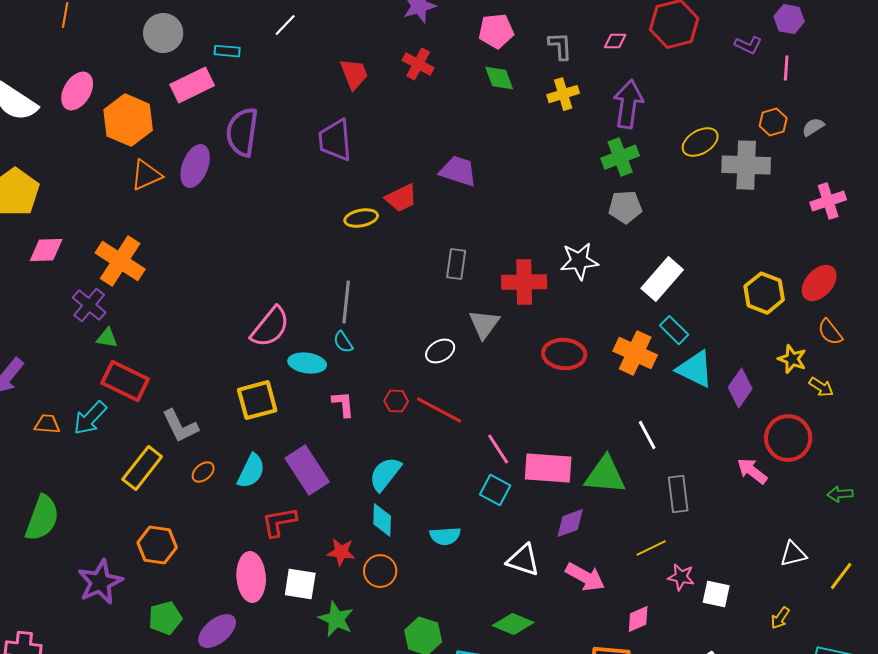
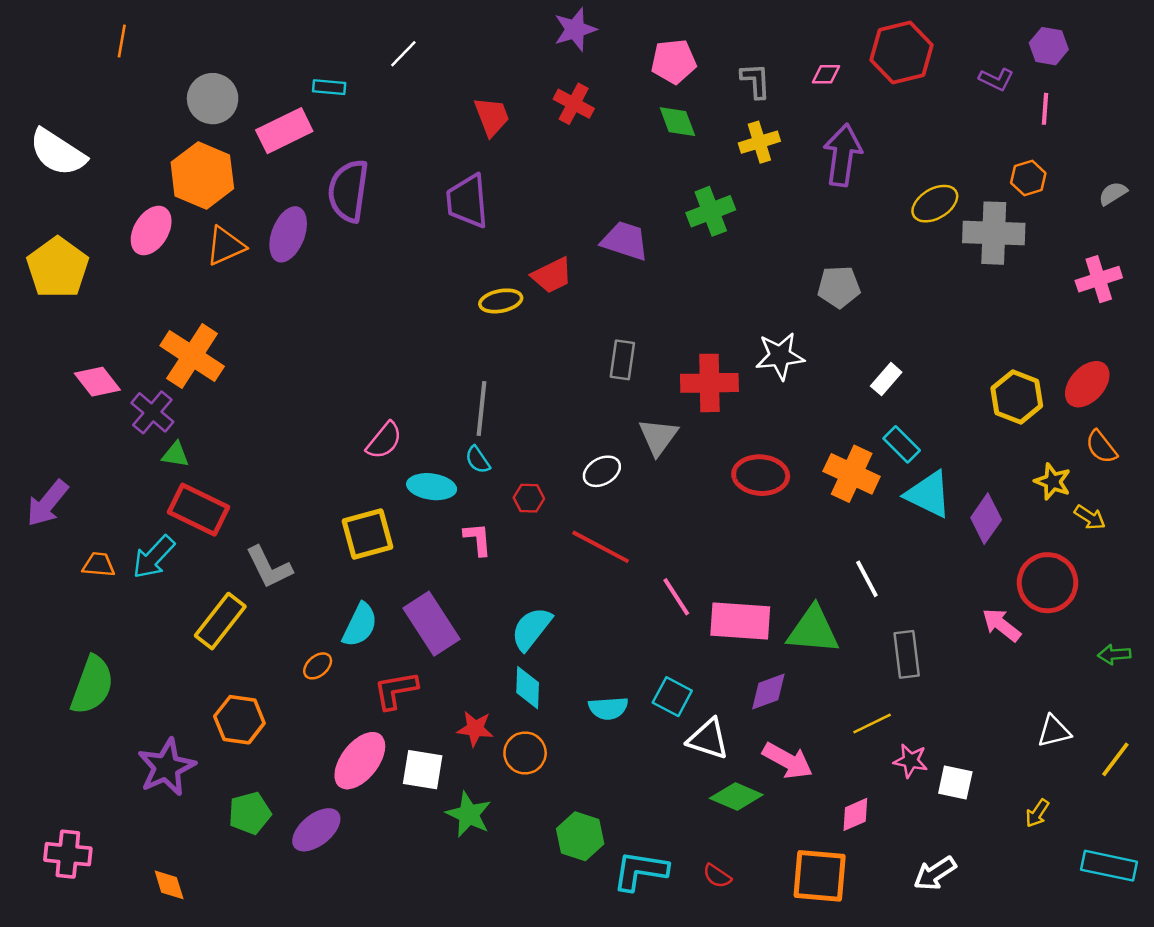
gray circle: (163, 33) -> (213, 99), moved
pink ellipse: (77, 91) -> (151, 231), moved
gray semicircle: (813, 127) -> (1113, 193), moved
green cross: (620, 157) -> (711, 211), moved
pink diamond: (46, 250) -> (97, 382), moved, turned 54
white rectangle: (662, 279) -> (886, 379), size x0.6
pink semicircle: (270, 327) -> (384, 441), size x0.7
red hexagon: (396, 401) -> (529, 498), moved
orange ellipse: (203, 472) -> (318, 666), moved
cyan square: (495, 490) -> (672, 697), moved
pink ellipse: (251, 577) -> (360, 761), turned 42
green diamond: (513, 624) -> (736, 797), moved

